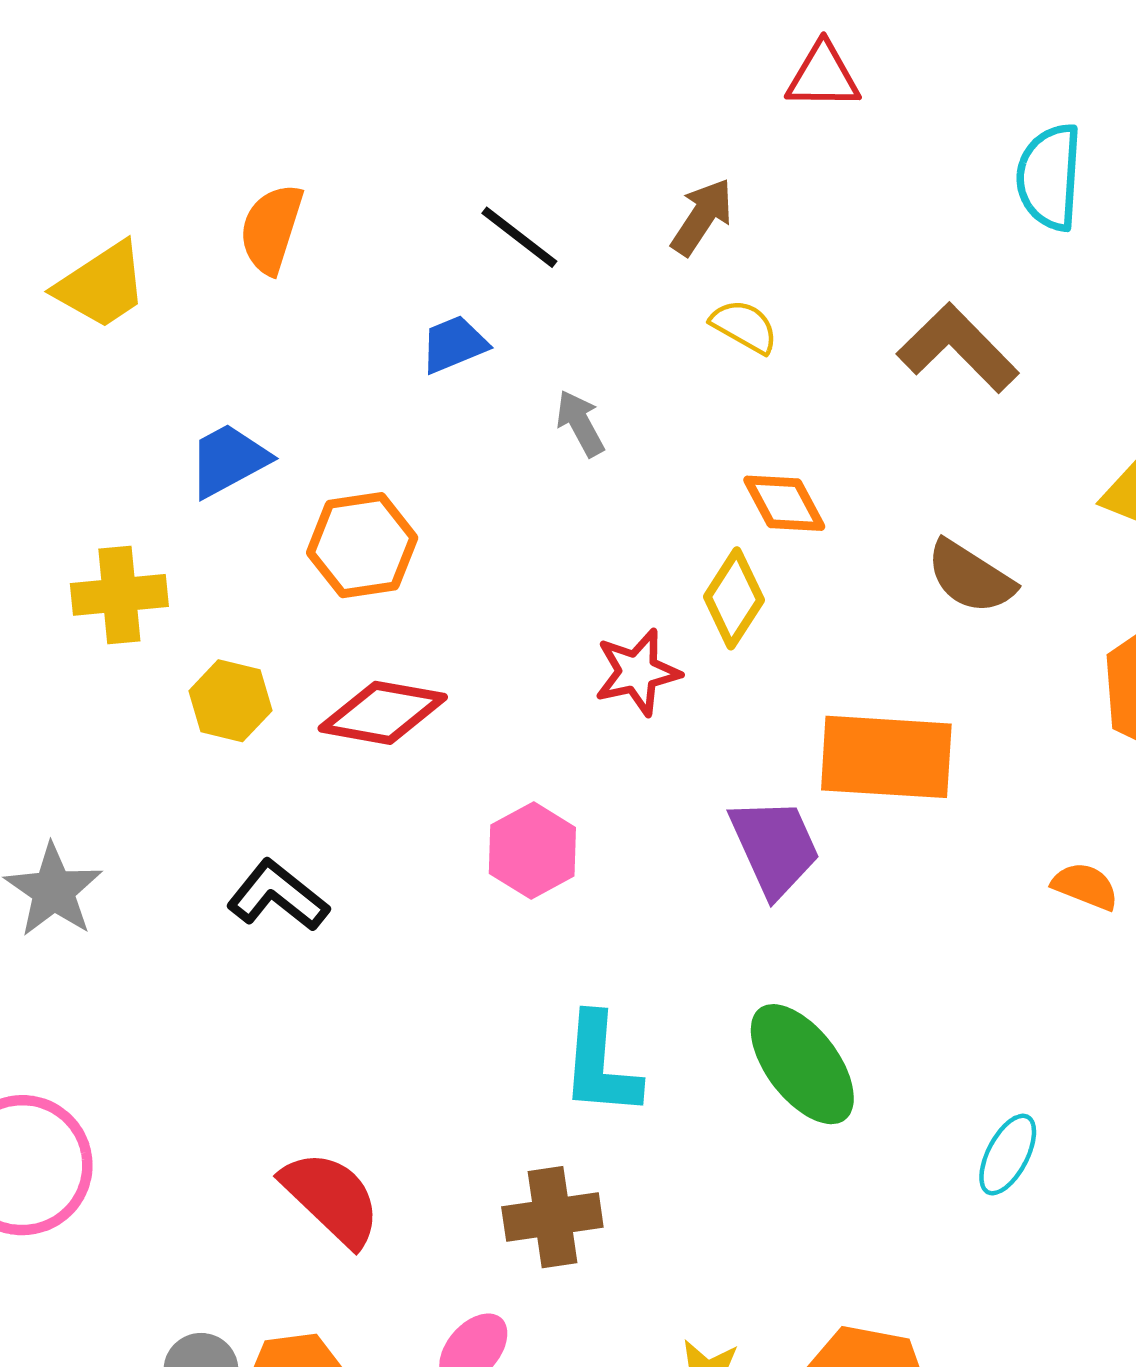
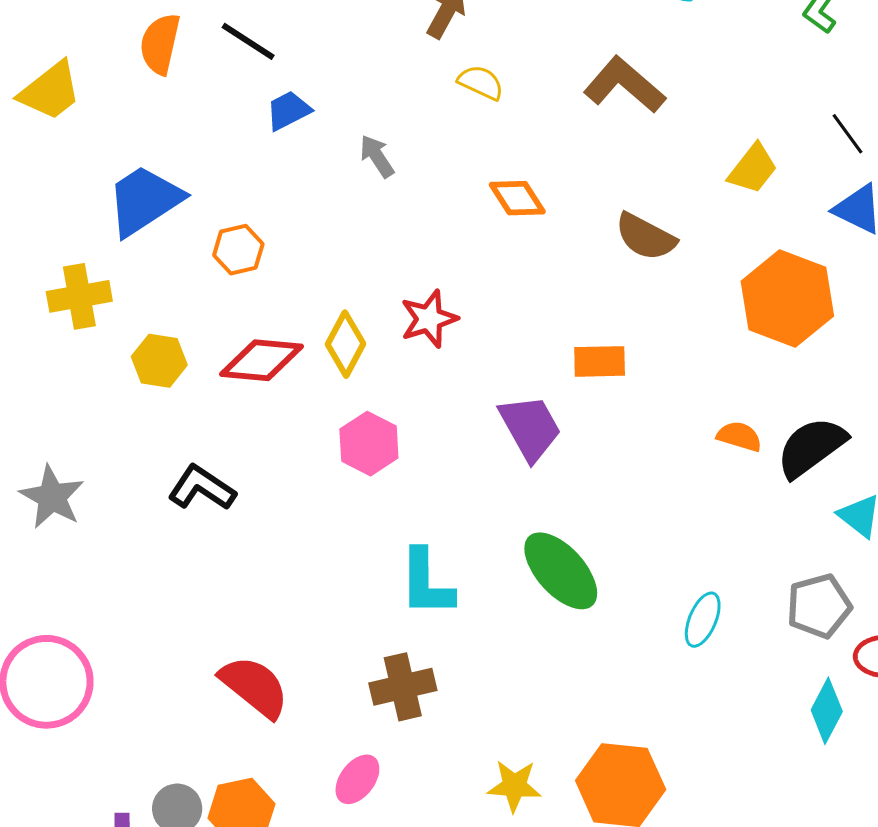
black line: (519, 237) -> (248, 41), moved
blue trapezoid: (228, 460) -> (144, 200), size x1.4
orange hexagon: (362, 545) -> (238, 250), size x0.7
yellow diamond: (734, 598) -> (346, 344), moved
orange rectangle: (886, 757) -> (600, 361), size x0.6

